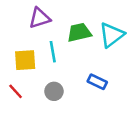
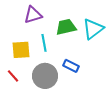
blue rectangle: (97, 82) -> (71, 66), moved
gray circle: (54, 91) -> (45, 76), size x1.6

